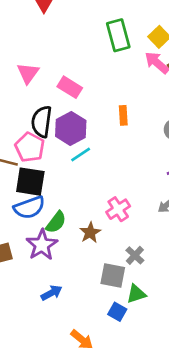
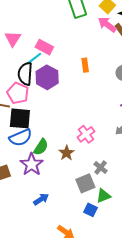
cyan line: (81, 155) -> (34, 58), moved
gray square: (113, 276) -> (85, 183), turned -30

